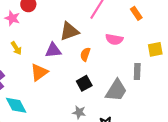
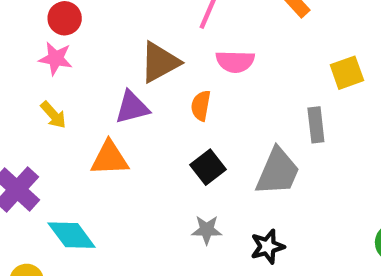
pink star: (12, 18) -> (56, 58), moved
pink semicircle: (114, 39) -> (235, 62), moved
orange triangle: (39, 72) -> (110, 158), turned 42

